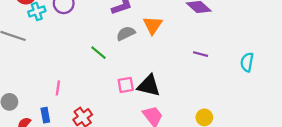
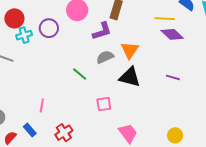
black triangle: (149, 86) -> (130, 77), moved
blue rectangle: (45, 115) -> (30, 130), turned -32

